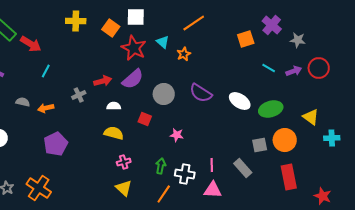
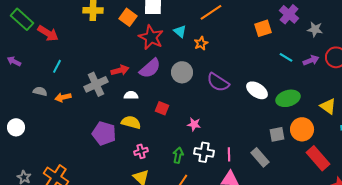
cyan line: (46, 71) -> (57, 66), moved
gray circle: (164, 94) -> (182, 72), moved
gray cross: (79, 95) -> (96, 84), size x1.6
purple pentagon: (56, 144) -> (104, 133), moved, turned -30
white cross: (185, 174) -> (204, 152), moved
red rectangle: (289, 177) -> (318, 158), moved, turned -30

